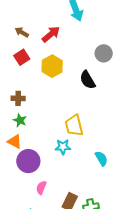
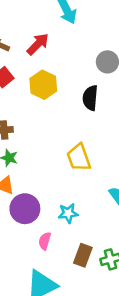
black semicircle: (88, 80) -> (90, 98), turned 42
cyan star: (63, 147) -> (68, 213), moved

